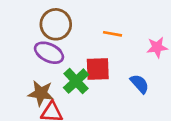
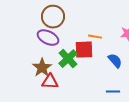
orange line: (113, 34) -> (95, 37), moved
brown star: (41, 93) -> (42, 68), turned 30

